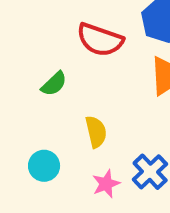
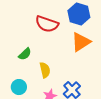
green semicircle: (54, 84) -> (25, 54), moved

